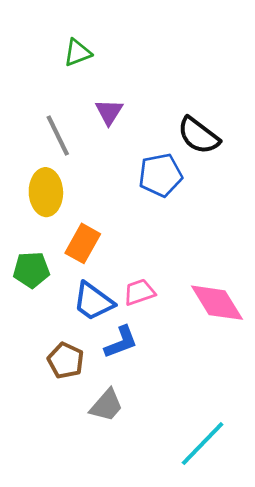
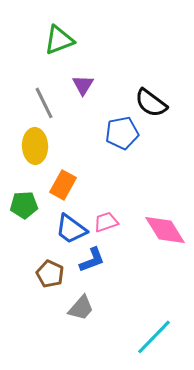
green triangle: (77, 53) -> (59, 40), size x1.4

